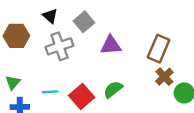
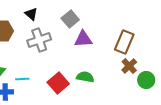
gray square: (84, 22) -> (70, 19), moved
green semicircle: (113, 89) -> (85, 77), turned 48
cyan line: (50, 92) -> (22, 79), moved

